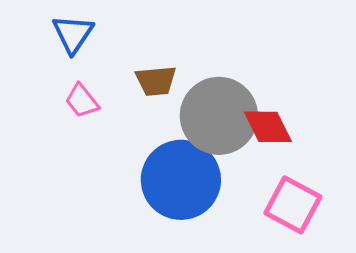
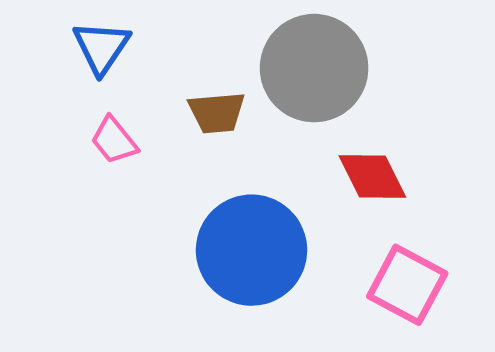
gray circle: (219, 116) -> (314, 68), moved

